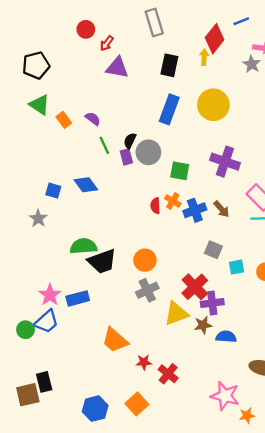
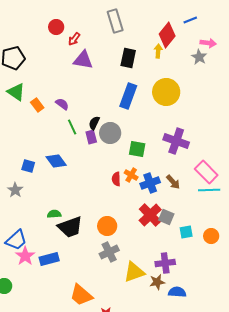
green semicircle: (83, 246) -> (54, 214), size x0.6
red cross: (195, 287) -> (150, 215), moved
blue trapezoid: (46, 322) -> (16, 240), moved

